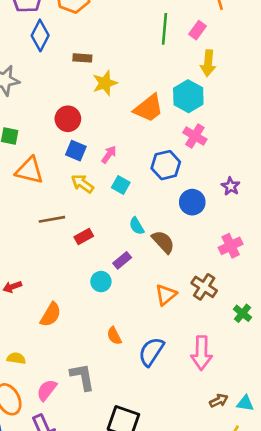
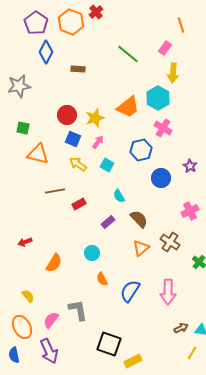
green line: (164, 29) -> (128, 54), moved, turned -55
yellow star: (105, 83) -> (95, 118), moved
brown semicircle: (163, 242) -> (139, 219), moved
cyan circle: (101, 282) -> (92, 253), moved
yellow semicircle: (16, 358) -> (28, 296), turned 40

